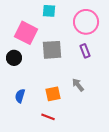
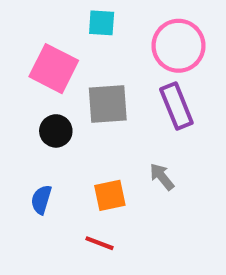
purple rectangle: (85, 51) -> (176, 106), size x1.5
black circle: (14, 58) -> (56, 131), moved

